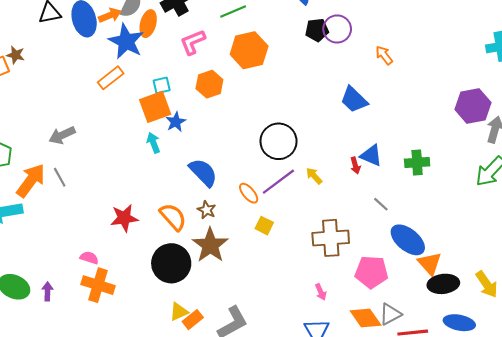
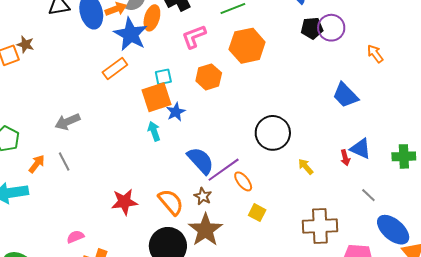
orange arrow: (31, 181) -> (37, 164), size x0.6
purple line: (278, 182) -> (224, 170), moved
pink semicircle: (89, 258) -> (75, 237), moved, turned -42

